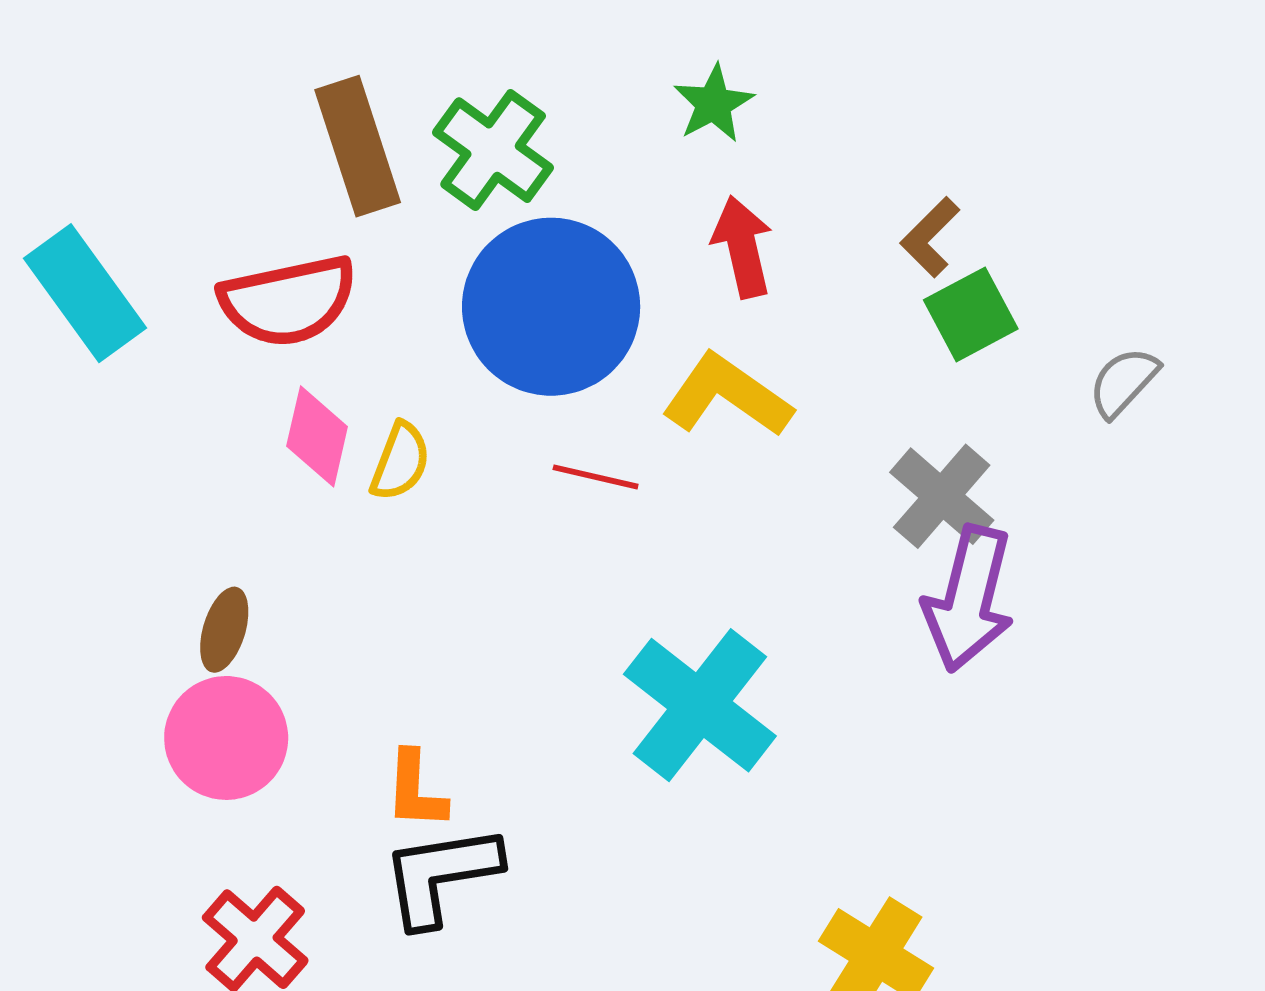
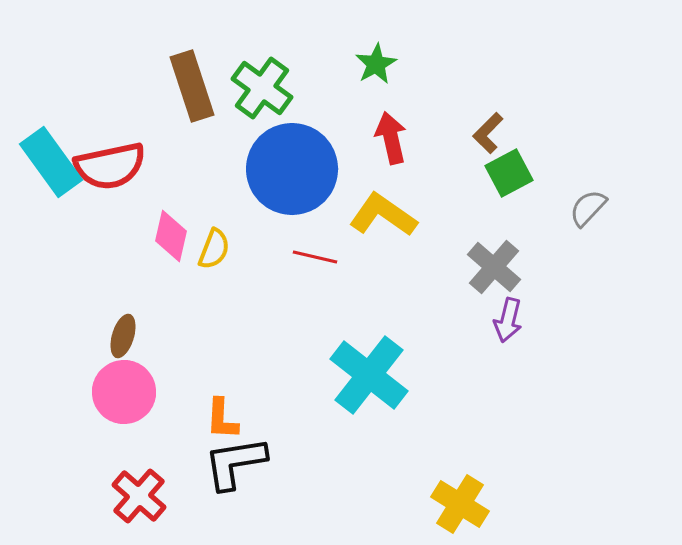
red semicircle: (288, 301) -> (110, 166), moved
purple arrow: (969, 599) -> (508, 320), size x0.6

